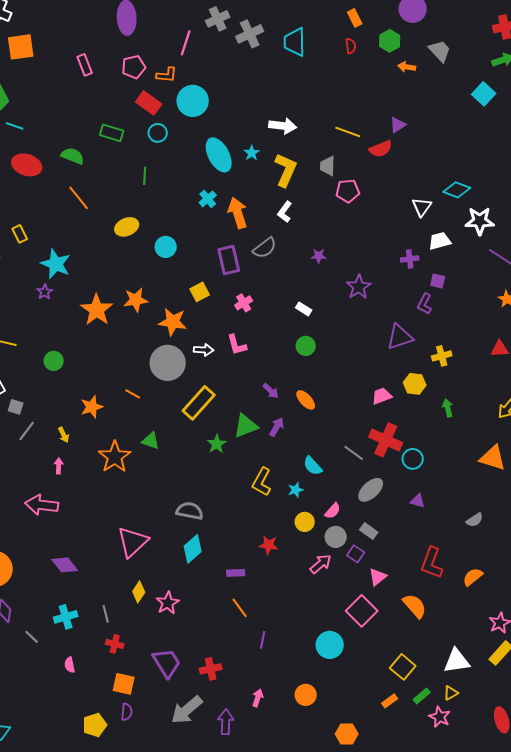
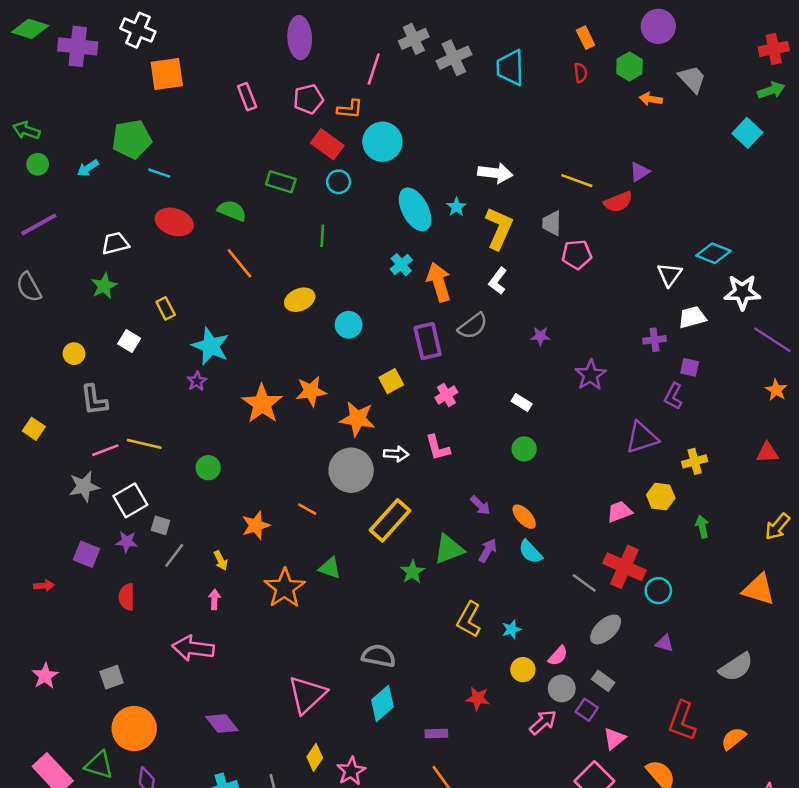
cyan semicircle: (313, 466) -> (530, 552), moved
gray semicircle: (475, 520) -> (736, 667), size x1.6

